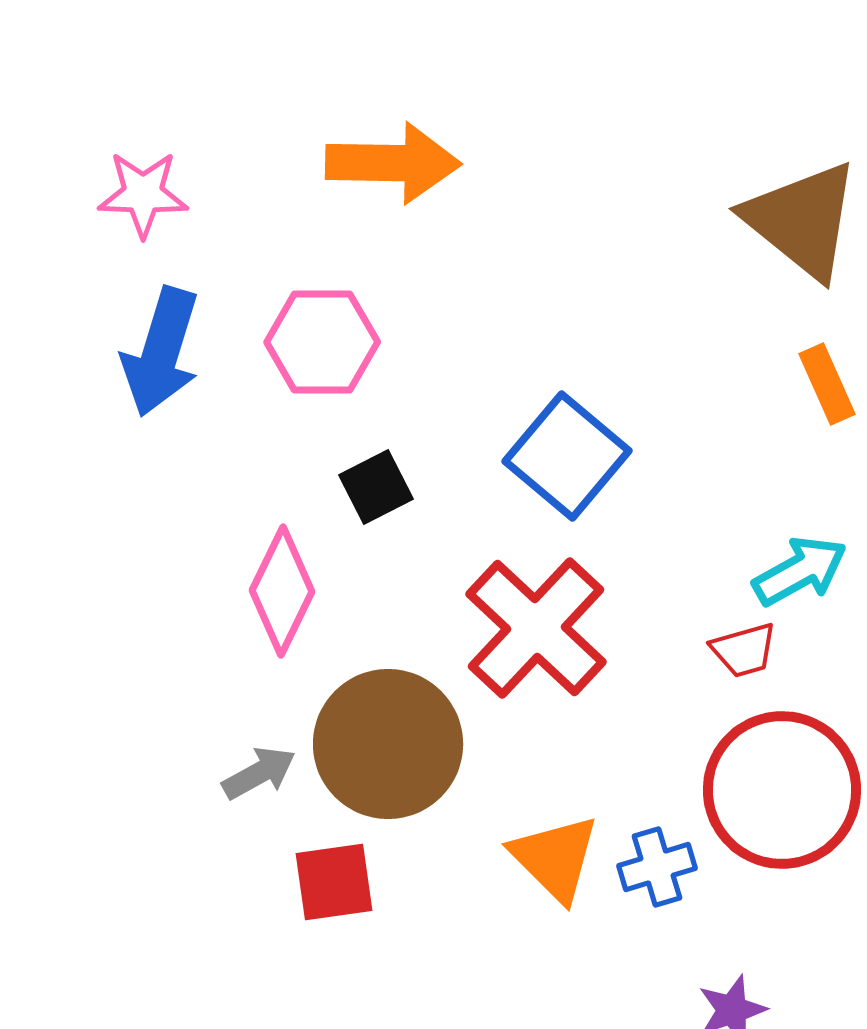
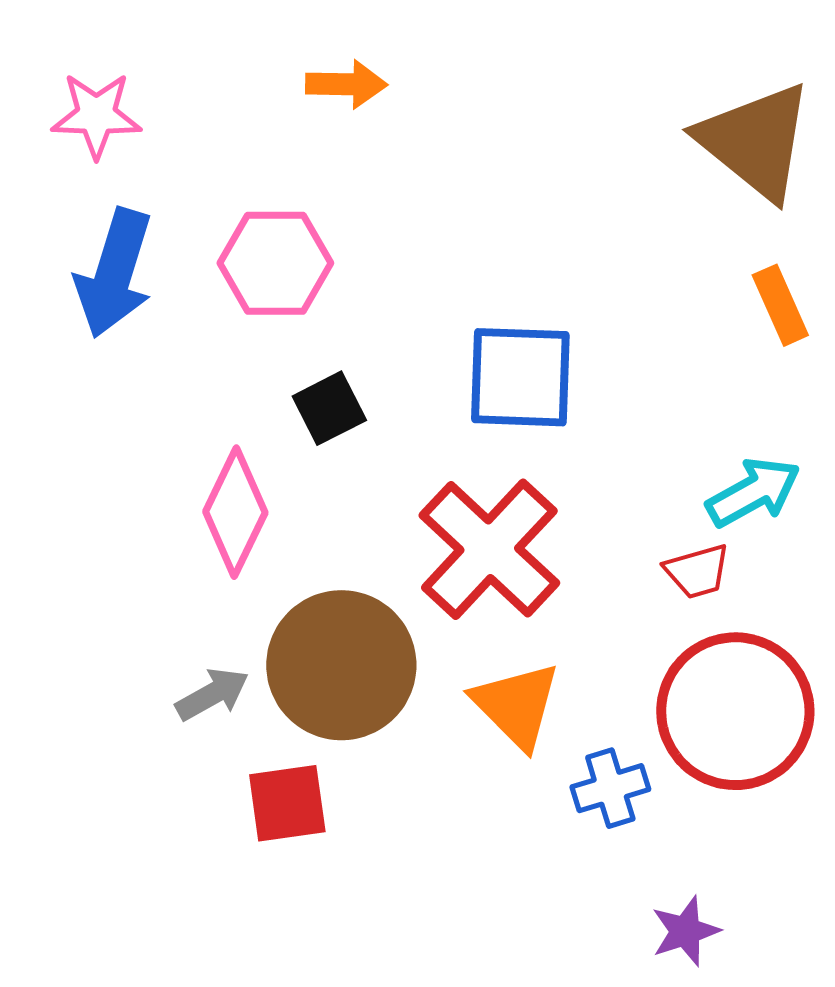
orange arrow: (393, 163) -> (346, 84), size x0.6
blue square: (567, 456) -> (520, 377), turned -38
orange triangle: (555, 858) -> (516, 705), moved

